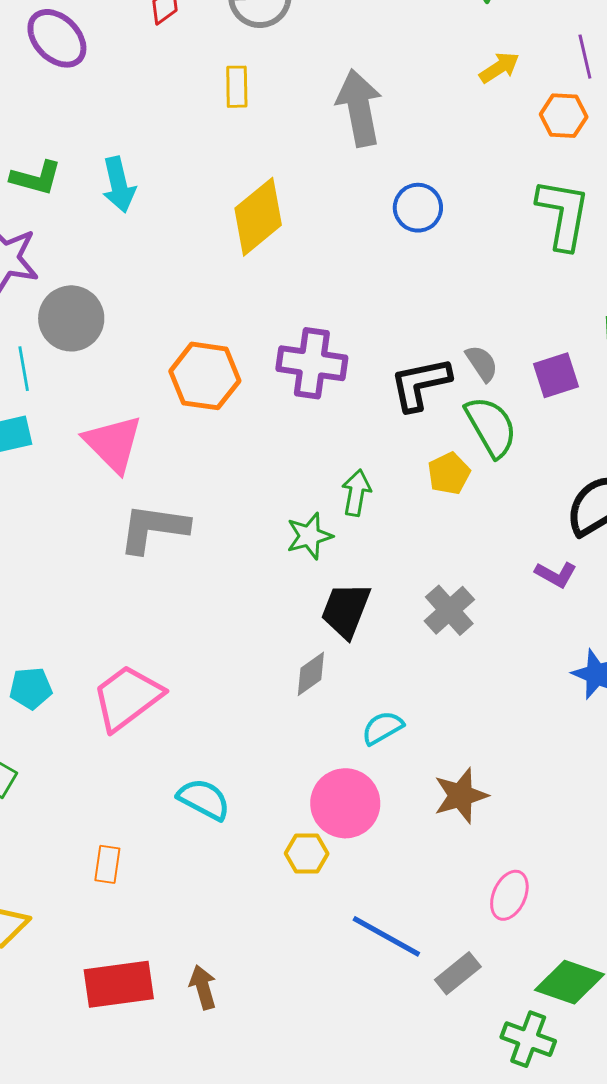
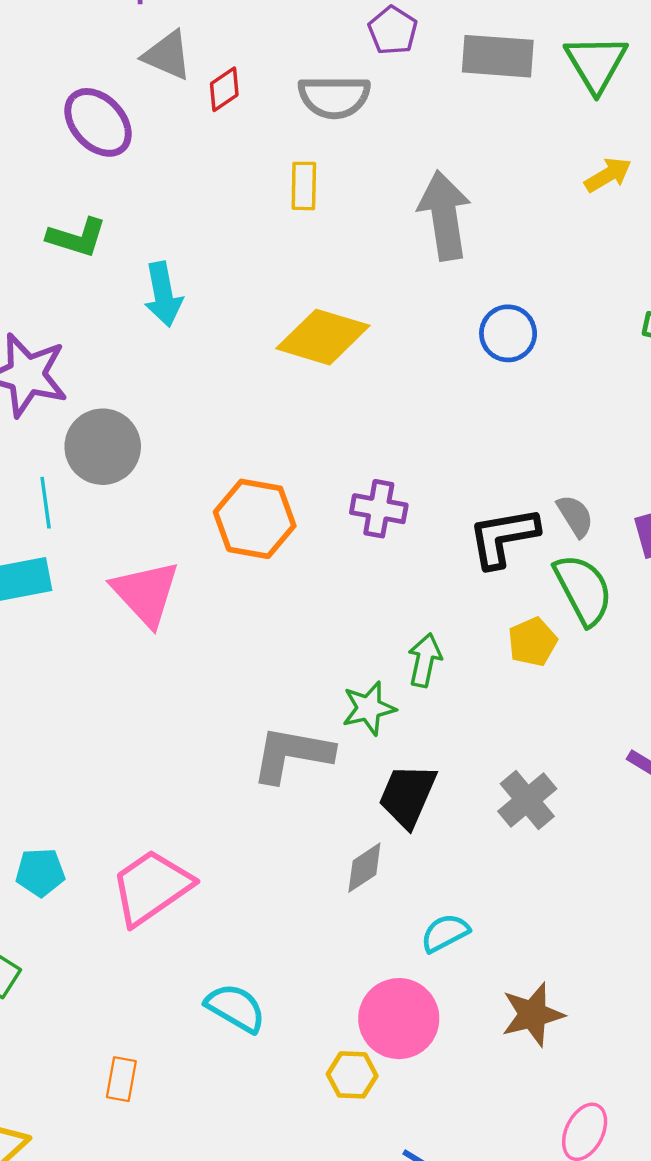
green L-shape: (36, 178) -> (77, 237), moved
yellow diamond: (258, 217) -> (323, 337), turned 54
purple cross: (312, 363) -> (379, 509), size x0.7
gray L-shape: (153, 528) -> (292, 754), moved

